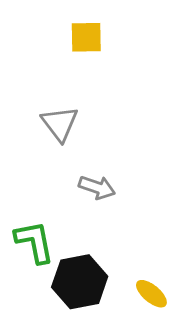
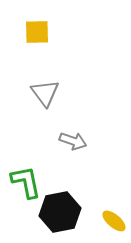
yellow square: (86, 37) -> (37, 32), moved

